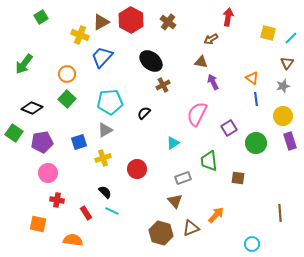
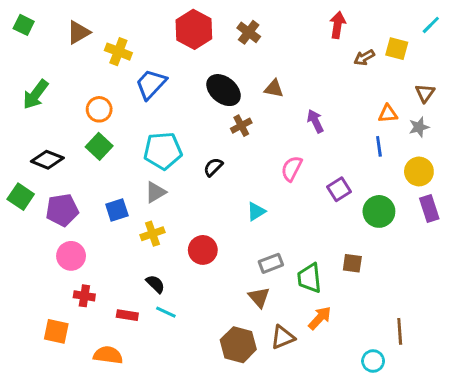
green square: (41, 17) -> (24, 25), moved, turned -32
brown triangle: (101, 22) -> (78, 32), moved
cyan line: (291, 38) -> (431, 25), moved
brown arrow: (211, 39) -> (364, 57), moved
brown triangle: (201, 62) -> (274, 89), moved
orange triangle: (252, 78) -> (388, 114), moved, turned -40
pink semicircle: (197, 114) -> (292, 169), size x0.7
green trapezoid: (209, 161) -> (309, 278), moved
red rectangle: (86, 213) -> (127, 315), turned -48
brown line: (280, 213) -> (400, 331), moved

